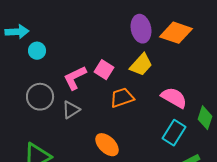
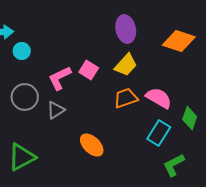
orange diamond: (176, 33) -> (179, 41), moved
orange trapezoid: (122, 98) -> (126, 98), moved

